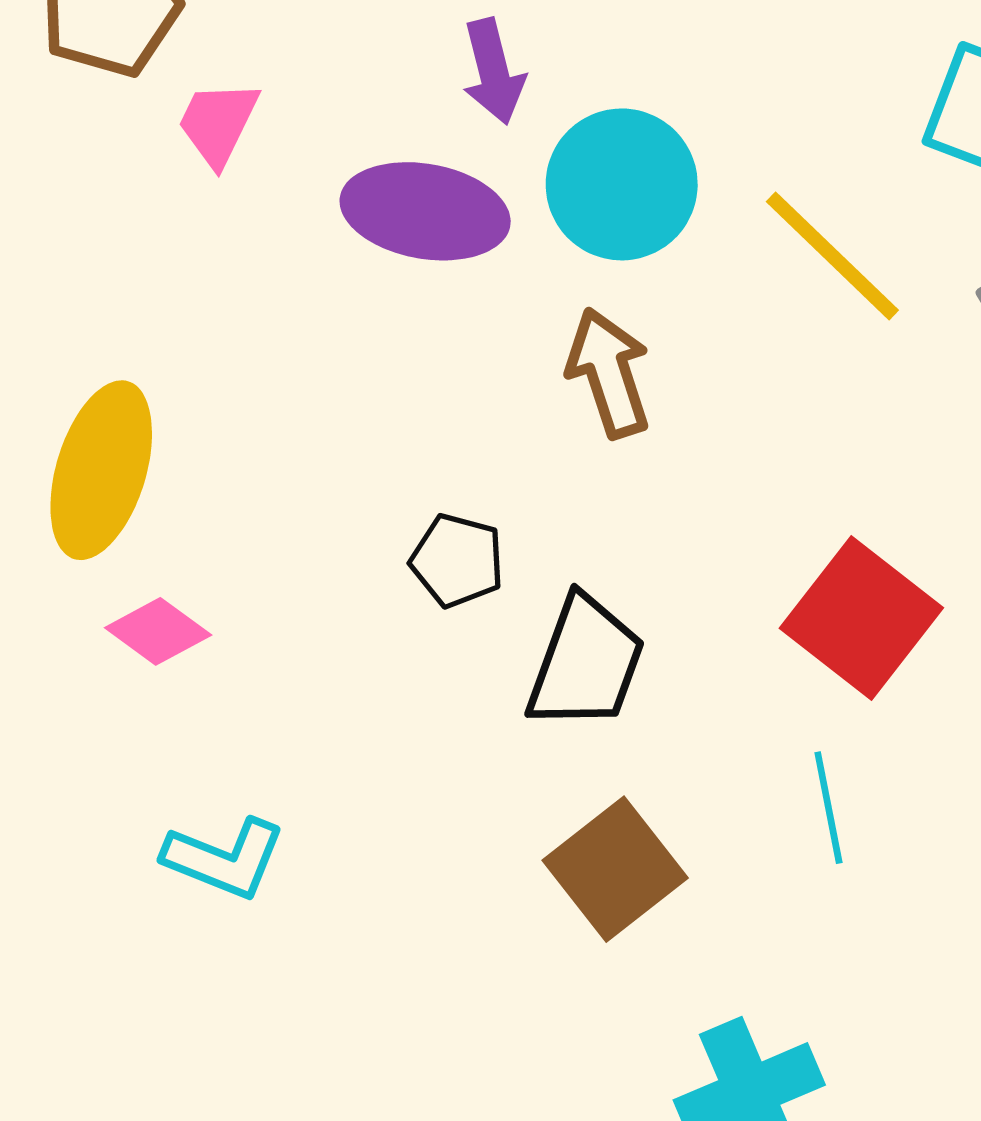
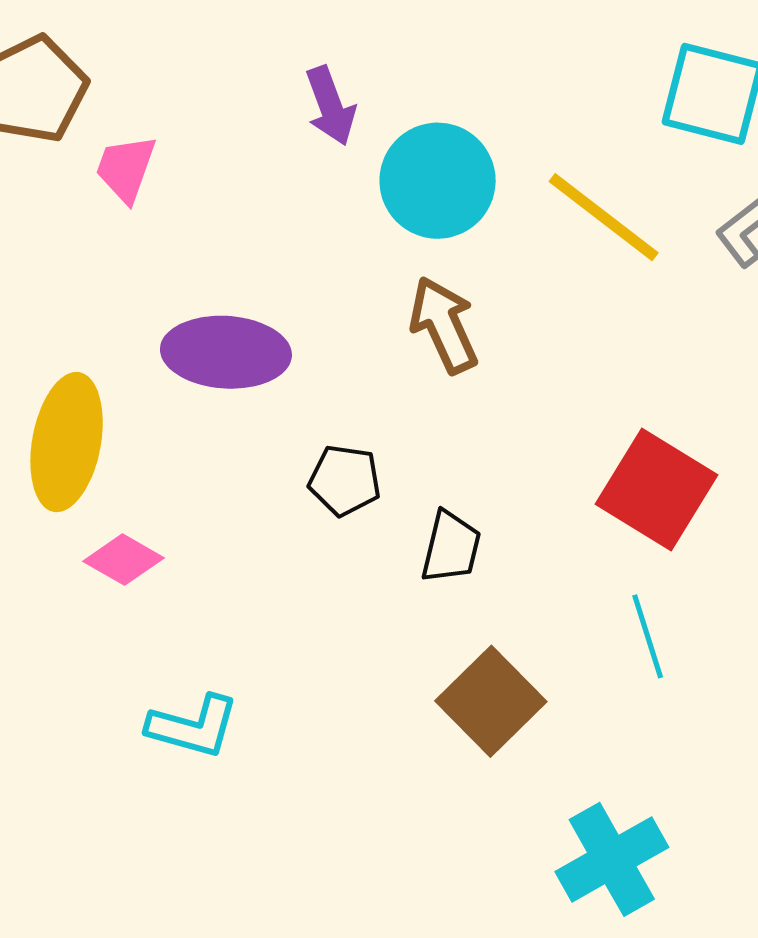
purple ellipse: (425, 211) -> (226, 352), moved
black trapezoid: (586, 663) -> (451, 547), size x0.7

